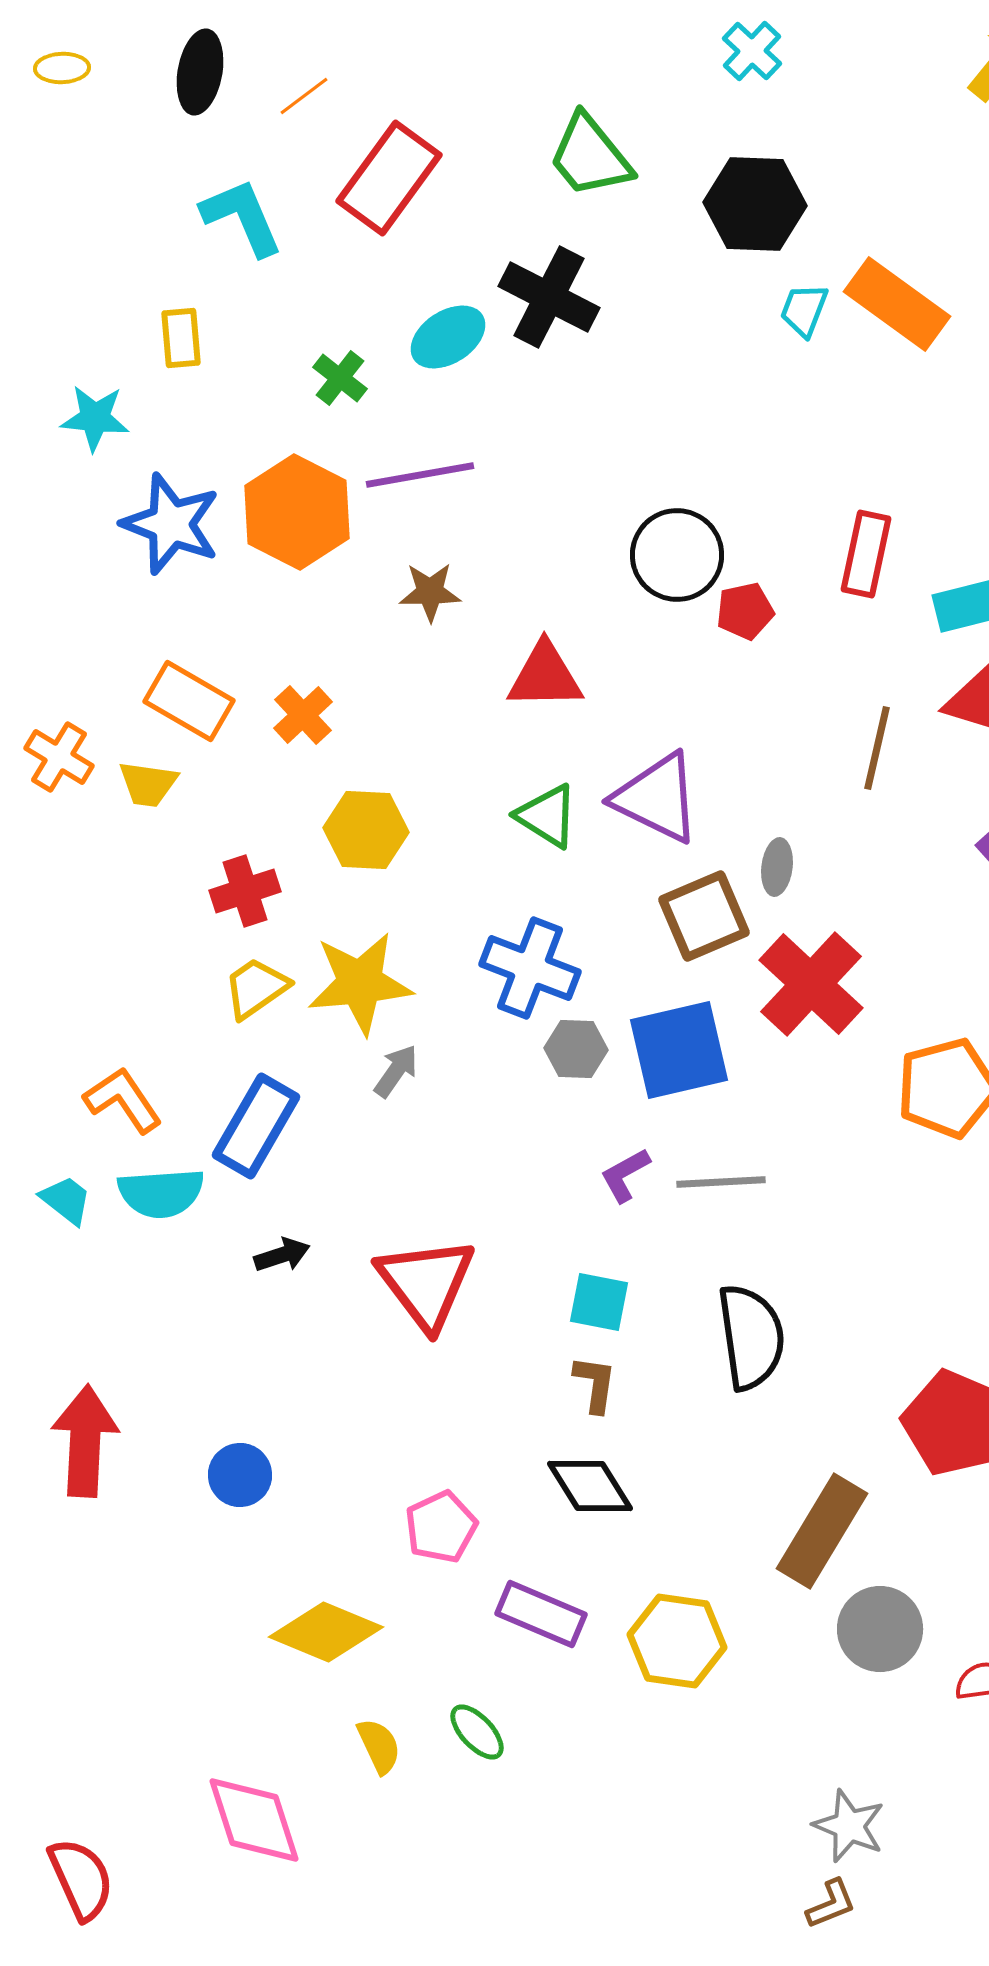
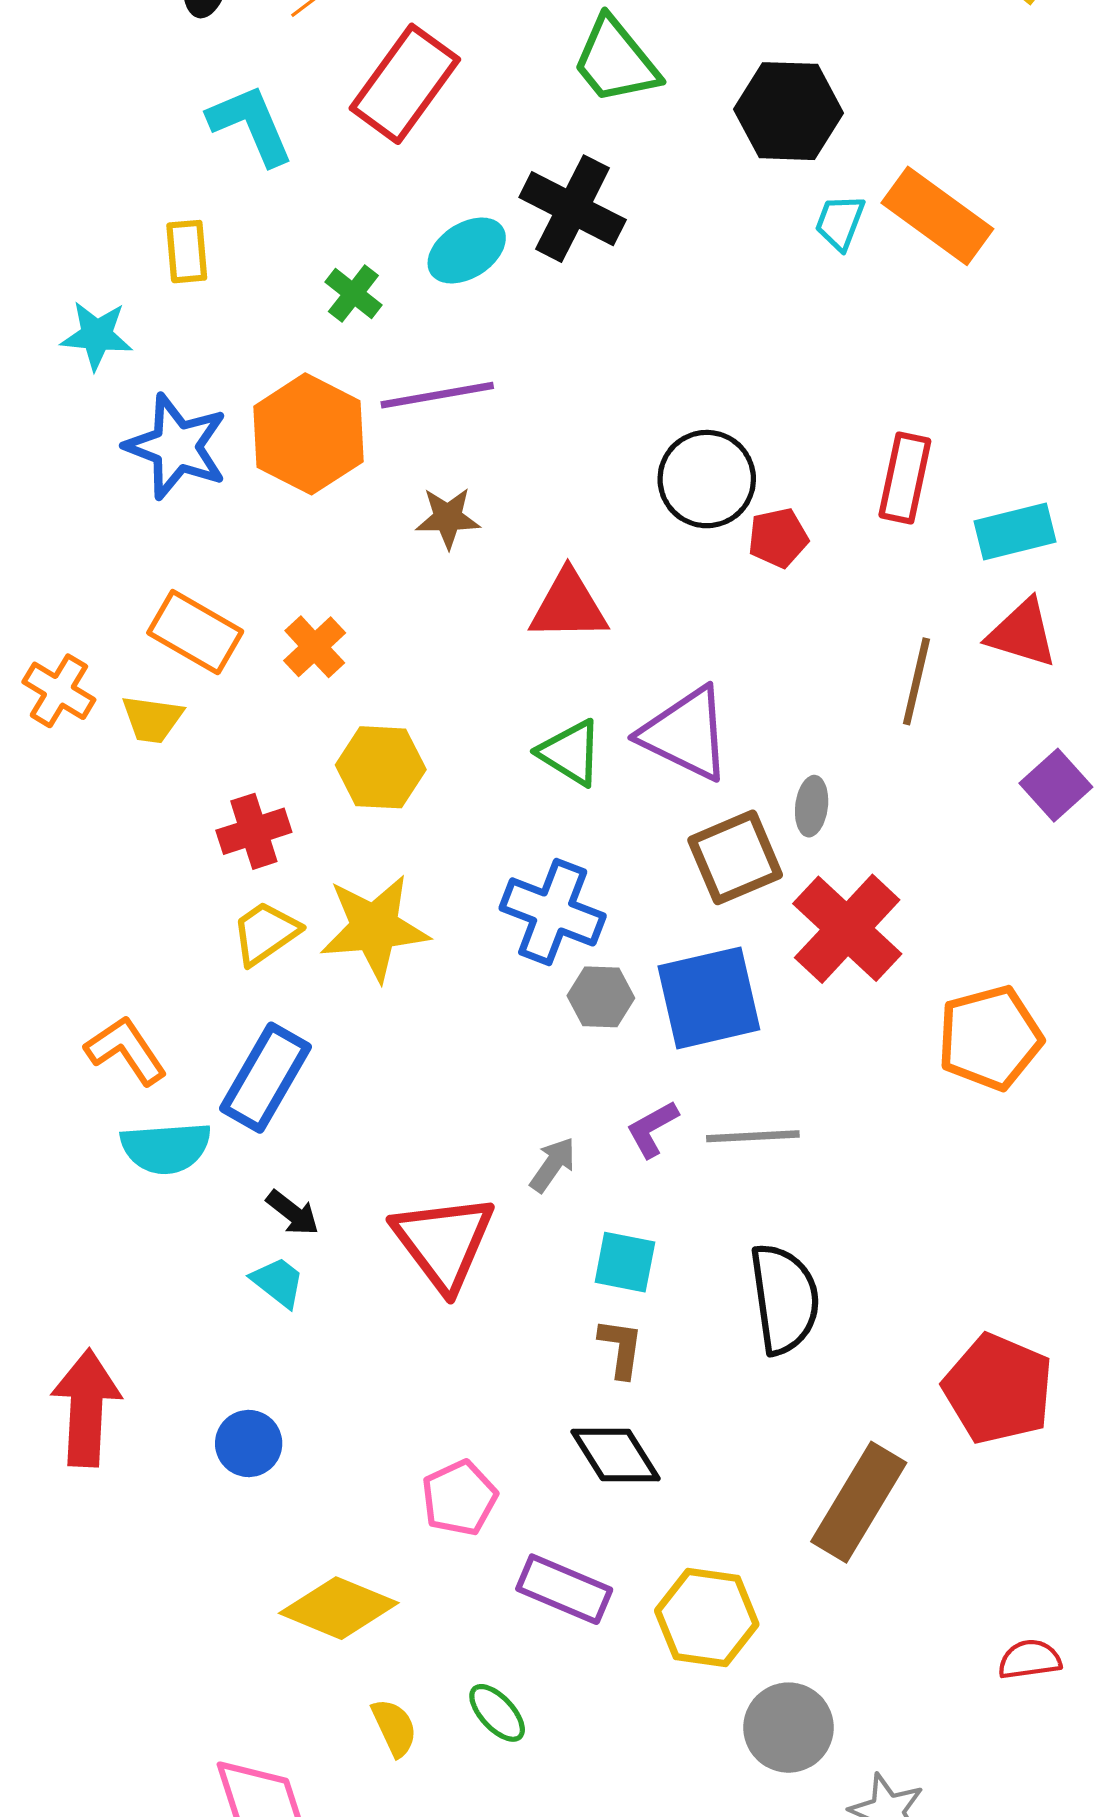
gray arrow: (396, 1071) -> (553, 1165), moved
cyan trapezoid: (66, 1200) -> (278, 1282), moved
black arrow: (282, 1255) -> (293, 1213), turned 56
gray circle: (880, 1629) -> (789, 1728), moved

